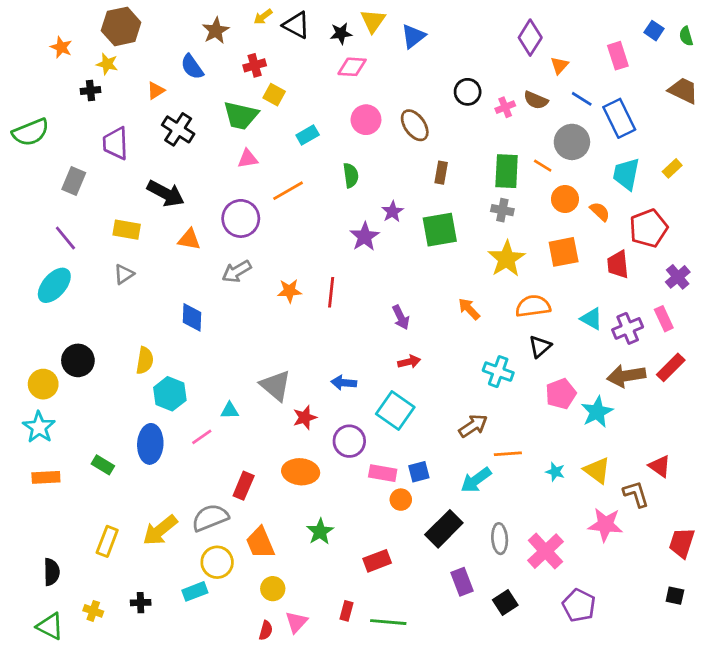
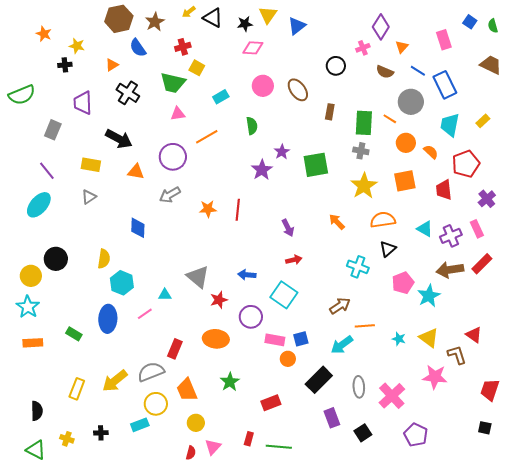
brown hexagon: (121, 26) -> (119, 19), moved
pink cross: (505, 107) -> (363, 48), moved
brown rectangle: (441, 173) -> (330, 112), moved

